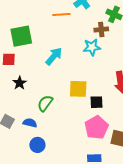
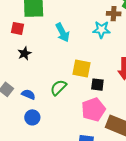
cyan arrow: (54, 56) -> (63, 33), turned 102
green semicircle: (45, 103) -> (58, 88), moved

